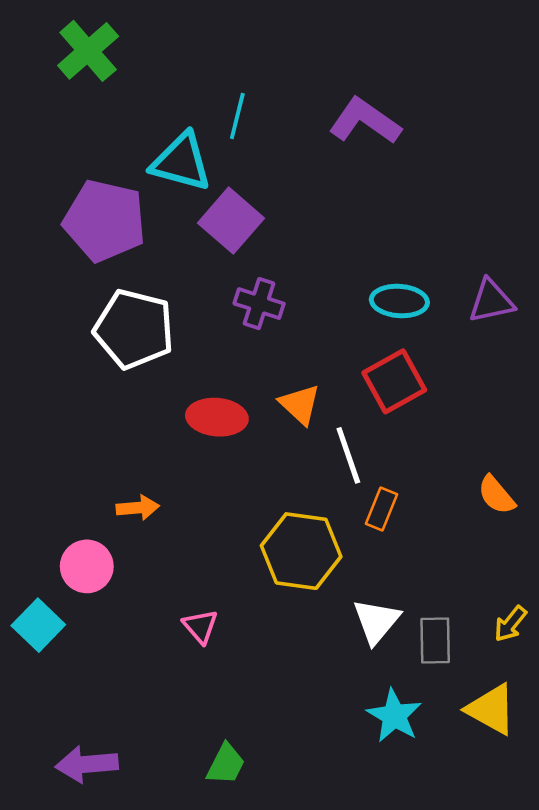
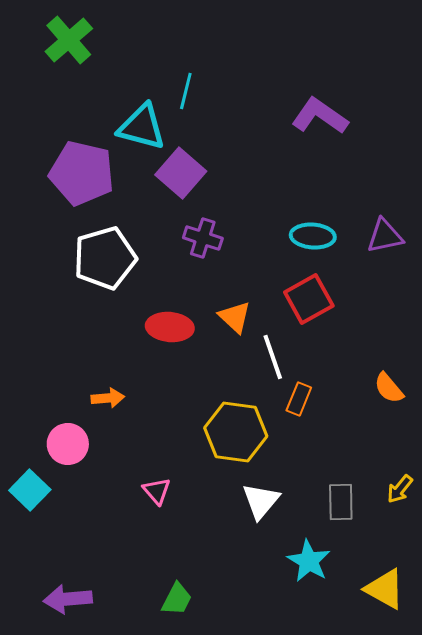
purple L-shape: (365, 121) -> (320, 116), moved
white pentagon: (134, 329) -> (105, 258), turned -30
white triangle: (376, 621) -> (261, 501), moved
yellow triangle: (491, 709) -> (385, 589), moved

